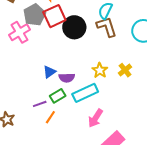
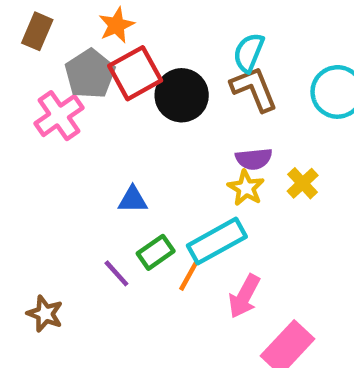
blue triangle: (49, 72) -> (133, 200), turned 40
purple semicircle: (67, 78) -> (254, 159), moved
purple line: (40, 104) -> (116, 273), turned 72
orange line: (50, 117) -> (189, 276), moved

